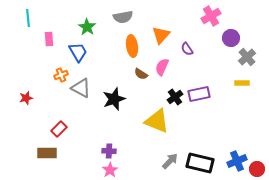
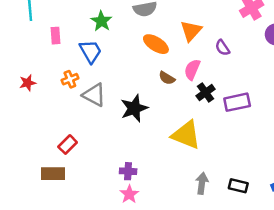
orange ellipse: (132, 46) -> (156, 44), turned -50
black cross: (175, 97) -> (206, 93), moved
red star: (26, 98) -> (28, 83), moved
gray arrow: (170, 161) -> (202, 183), turned -36
black rectangle: (200, 163) -> (238, 186), size x0.6

